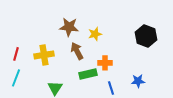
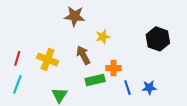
brown star: (69, 27) -> (75, 16), moved
yellow cross: (44, 55) -> (48, 59), turned 30
blue line: (111, 88) -> (128, 88), moved

